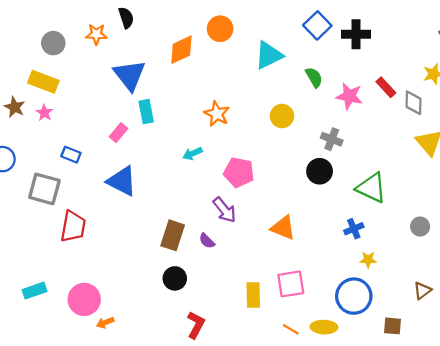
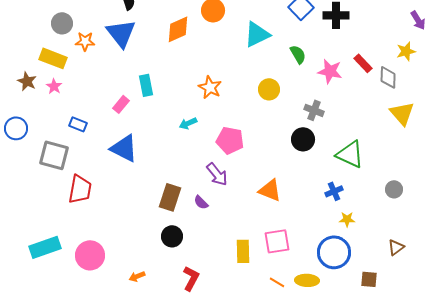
orange star: (96, 34) -> (85, 41), moved
blue triangle: (130, 75) -> (121, 33), moved
cyan rectangle: (34, 291) -> (45, 247), size x1.4
orange arrow: (105, 323) -> (137, 276), moved

